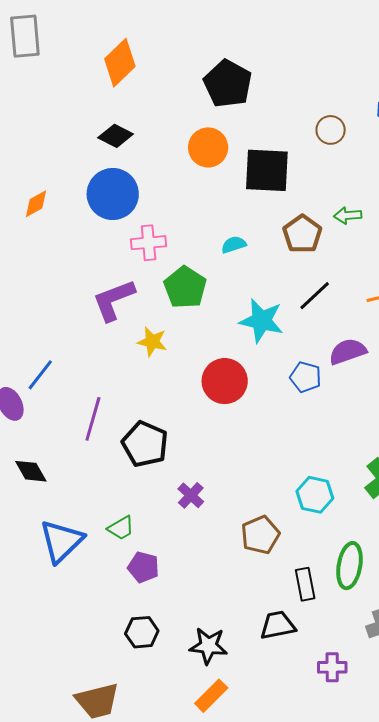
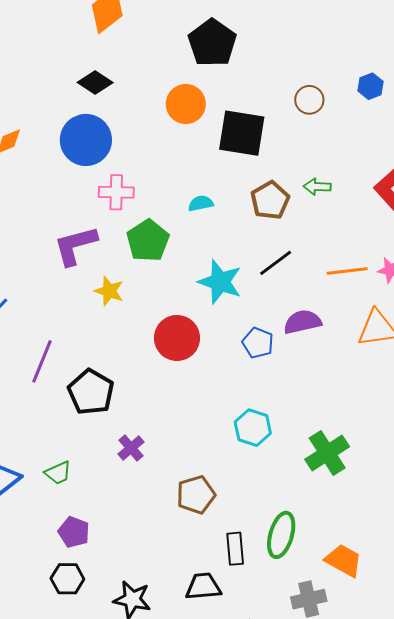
cyan hexagon: (315, 495) -> (253, 428), moved
purple pentagon: (143, 567) -> (74, 532), moved

